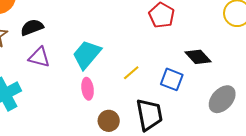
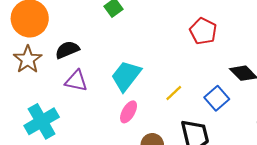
blue square: (172, 79) -> (217, 98), turned 30
pink ellipse: (88, 89) -> (129, 112), turned 40

